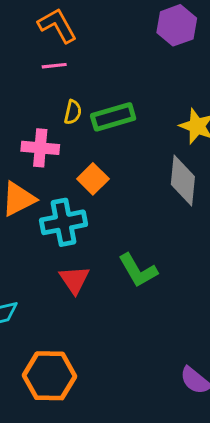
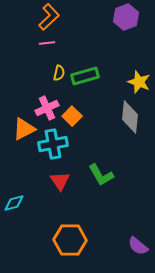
orange L-shape: (57, 25) -> (49, 17), turned 76
pink cross: (40, 148) -> (47, 108), moved, turned -30
orange hexagon: (50, 376) -> (70, 240), moved

